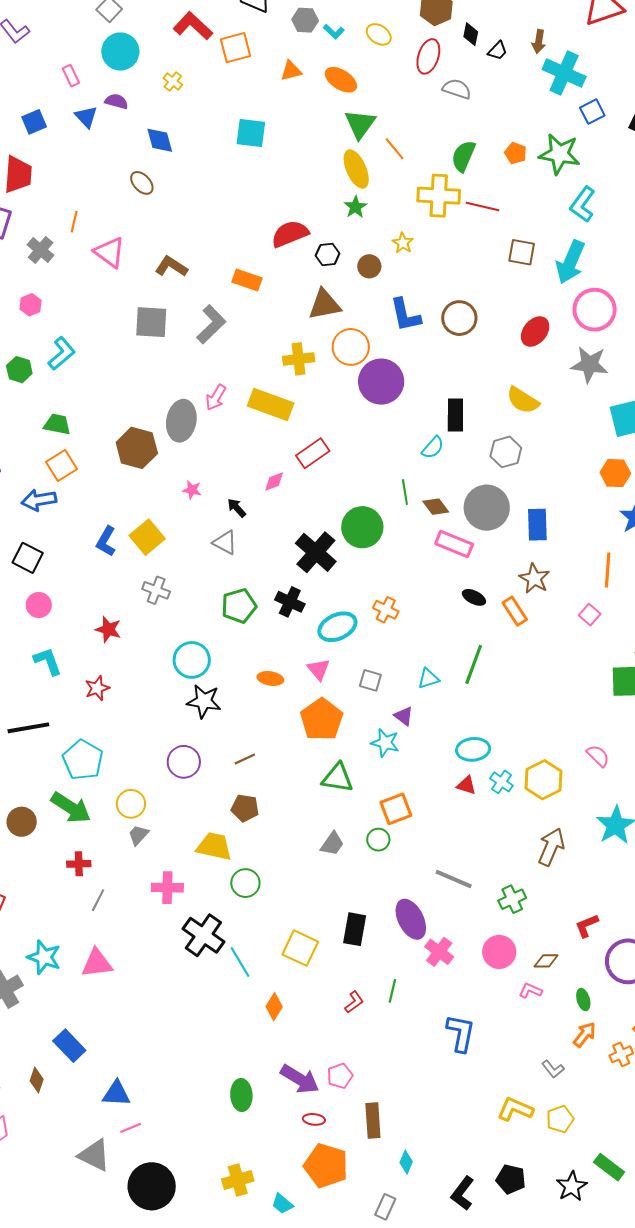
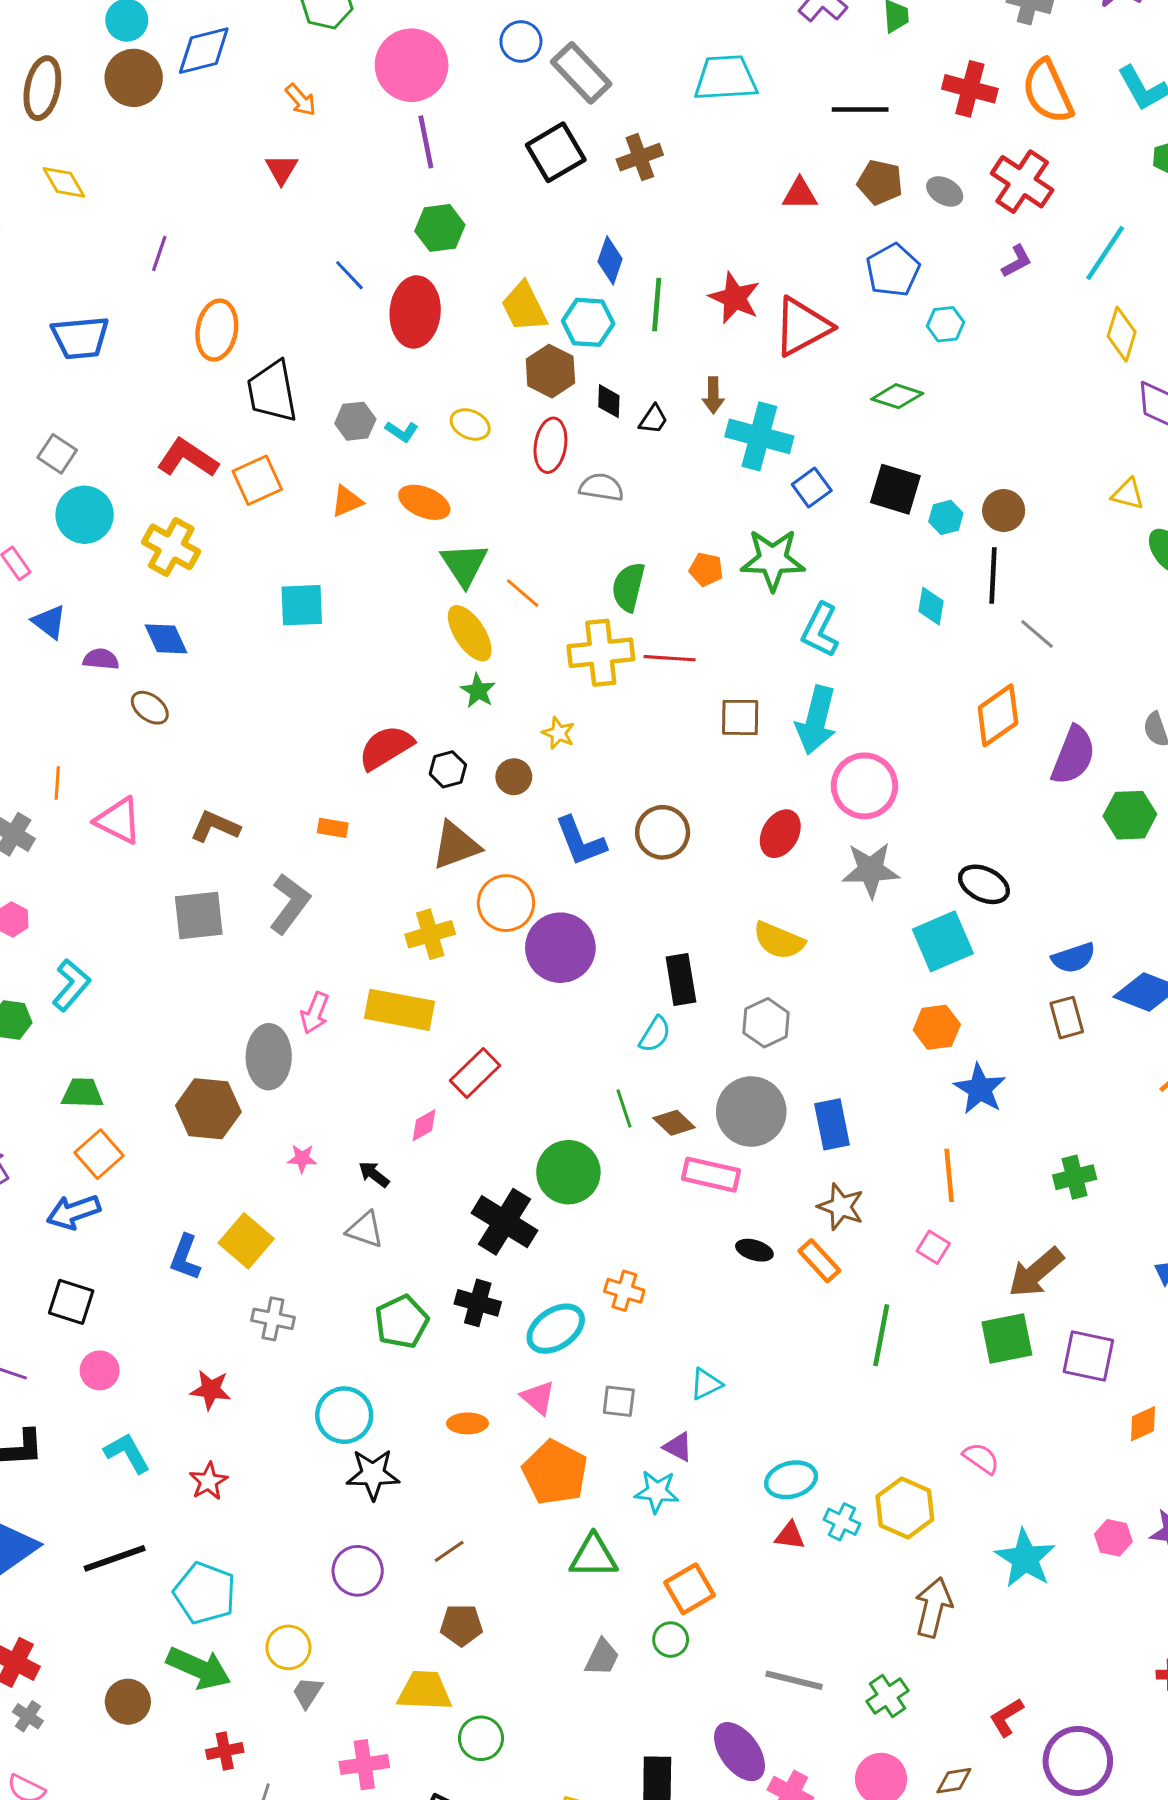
yellow cross: (173, 82) -> (171, 547), size x1.8
purple semicircle: (116, 101) -> (101, 659), moved
orange rectangle: (247, 280) -> (333, 828), size x0.7
green line: (474, 664) -> (881, 1335), moved

